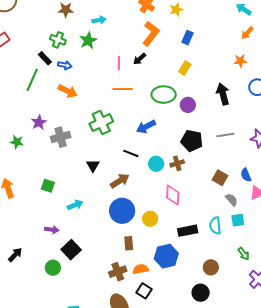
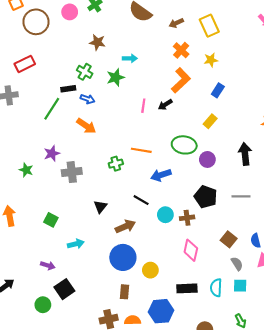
black rectangle: (45, 58) -> (68, 89), turned -64
orange line: (123, 89) -> (141, 150), moved
green cross: (101, 123) -> (116, 164), size x0.6
pink diamond: (173, 195) -> (191, 250), moved

